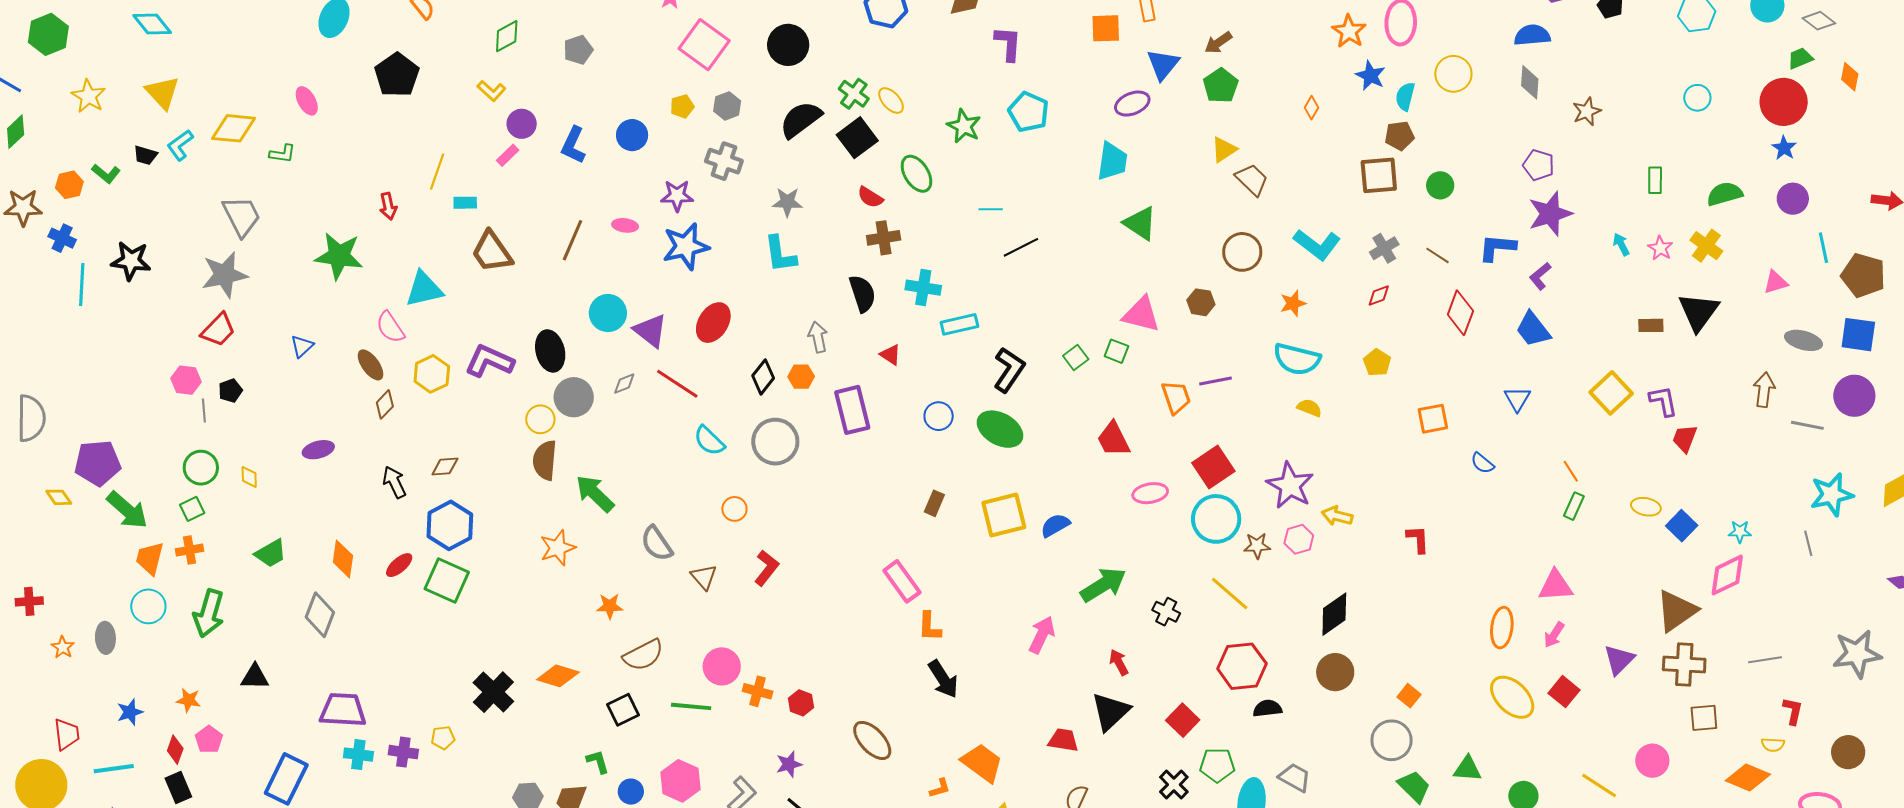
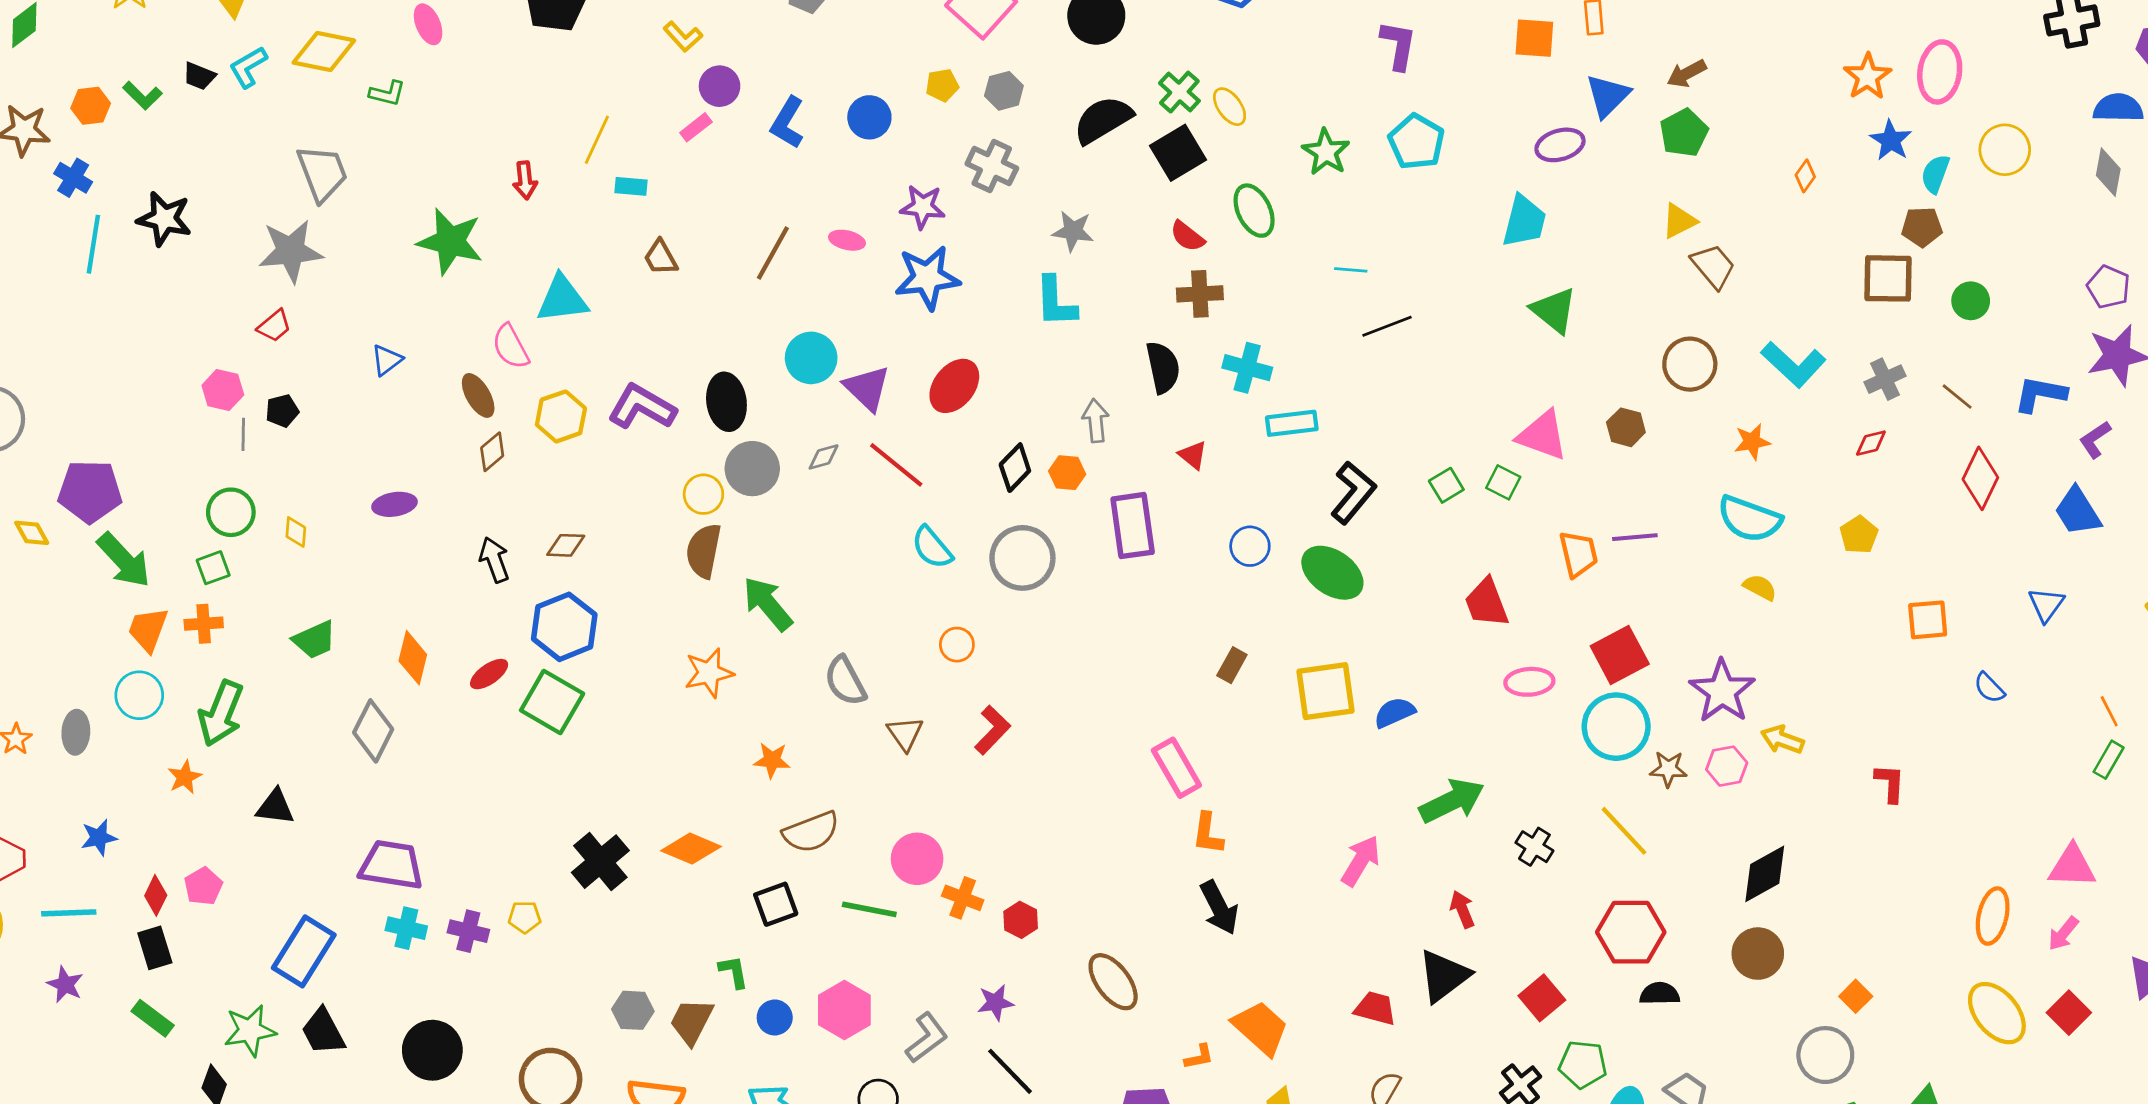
brown trapezoid: (492, 252) -> (661, 258), size x0.6
red trapezoid: (218, 330) -> (274, 326), size x0.7
orange star: (189, 700) -> (185, 777), moved, turned 30

